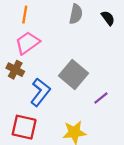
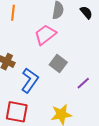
pink trapezoid: (27, 43) -> (45, 35), moved
gray square: (73, 74) -> (58, 64), size x0.7

